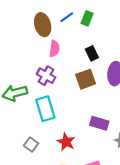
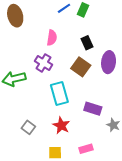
brown ellipse: (43, 25) -> (15, 16), moved
brown square: (86, 79) -> (81, 67), turned -36
cyan rectangle: (45, 109) -> (59, 93), moved

